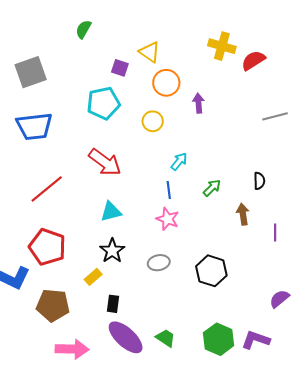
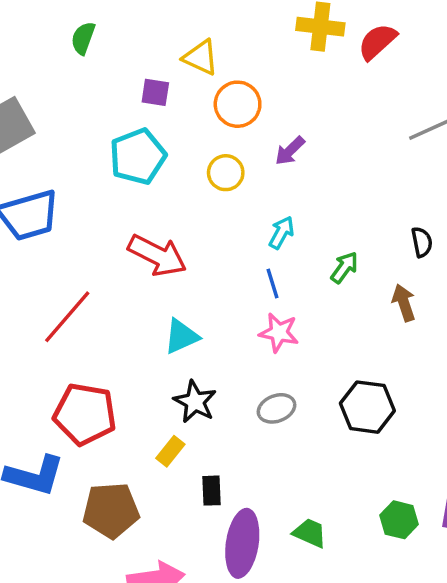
purple arrow: (198, 103) -> (290, 151), moved, turned -120
purple ellipse: (126, 337) -> (242, 543), turned 66
green hexagon: (219, 339) -> (399, 520), size x0.7

